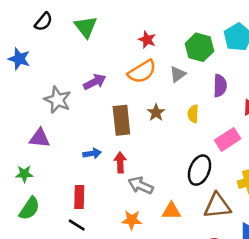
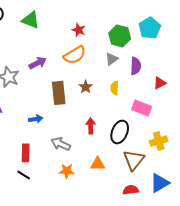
green triangle: (86, 27) -> (31, 20), turned -30
gray triangle: (178, 74) -> (112, 59), moved
pink rectangle: (228, 139) -> (142, 108), turned 54
red arrow: (120, 162) -> (91, 126), moved
gray arrow: (141, 185) -> (61, 144), moved
brown triangle: (217, 206) -> (134, 160), turned -45

